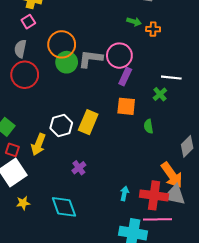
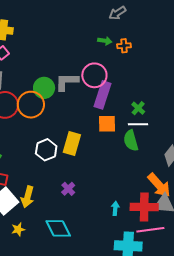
orange circle: (62, 44) -> (31, 105), moved
purple rectangle: (125, 76) -> (102, 95), size x1.5
white line: (171, 78) -> (138, 124), moved
green semicircle: (148, 126) -> (131, 141), size x1.5
yellow arrow: (38, 144) -> (28, 197), moved

